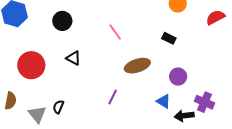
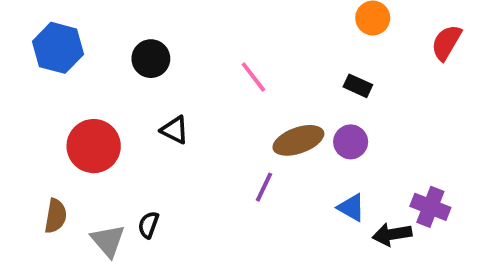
red semicircle: (215, 17) -> (446, 42), turned -30
purple circle: (178, 77) -> (351, 142), moved
purple line: (113, 97) -> (264, 187), moved

